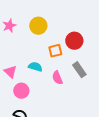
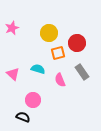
yellow circle: (38, 26) -> (49, 33), moved
pink circle: (21, 91) -> (33, 100), moved

